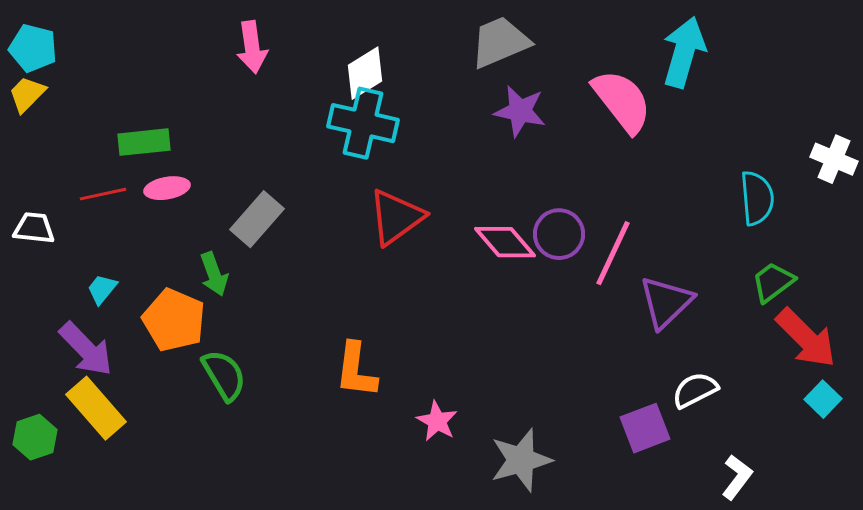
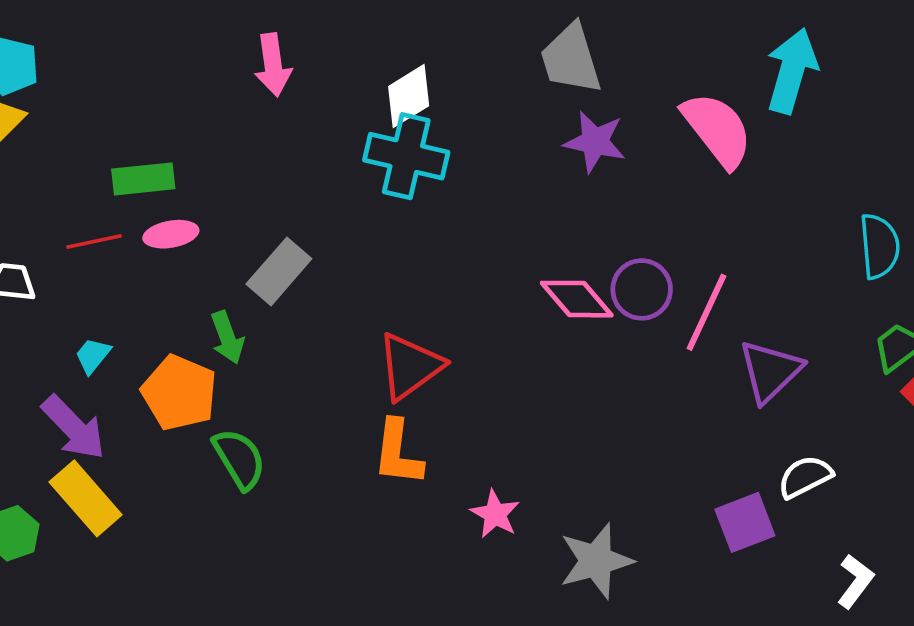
gray trapezoid: (500, 42) -> (571, 59), turned -84
red triangle: (396, 217) -> (410, 366), moved

